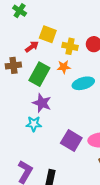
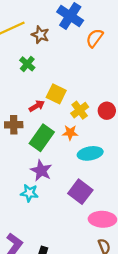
yellow cross: (70, 46) -> (80, 110), turned 35
purple square: (71, 141) -> (80, 192), moved

